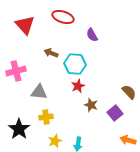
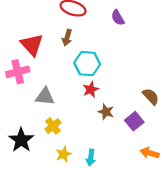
red triangle: (25, 25) -> (32, 45), moved
purple semicircle: (92, 35) -> (118, 18), moved
brown arrow: (51, 53) -> (67, 38), moved, turned -96
yellow cross: (46, 117) -> (53, 126), turned -32

